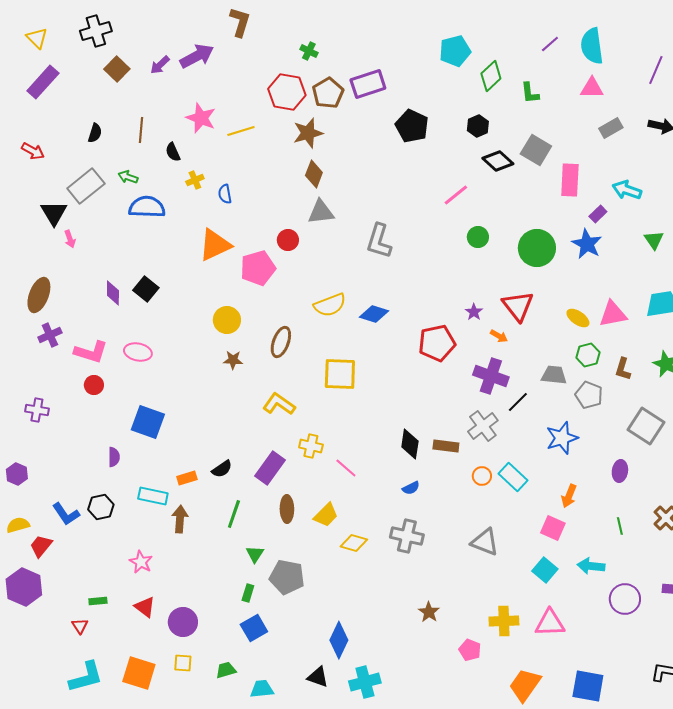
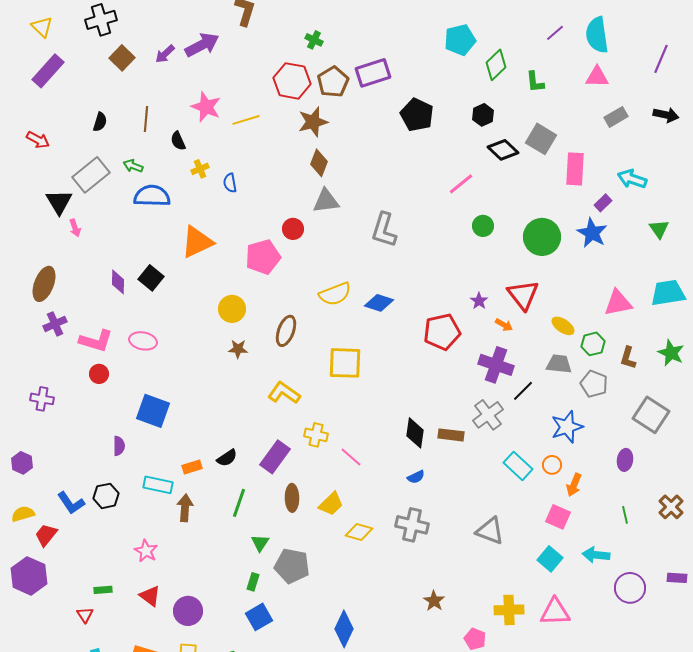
orange triangle: (215, 245) -> (197, 242), moved
yellow ellipse: (578, 318) -> (563, 326), moved
orange circle: (482, 476) -> (552, 465), moved

